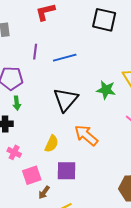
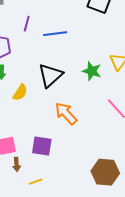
yellow semicircle: (52, 144) -> (20, 92), moved
brown arrow: (44, 192) -> (17, 164), turned -48

